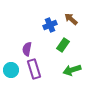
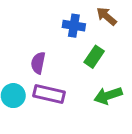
blue cross: (50, 25) -> (74, 26), turned 32
purple rectangle: (34, 69) -> (49, 94), turned -60

